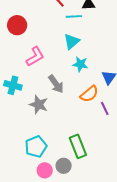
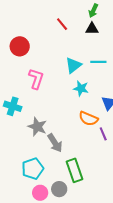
cyan line: (74, 16) -> (98, 62), moved
pink L-shape: (35, 57) -> (36, 79), turned -45
gray arrow: (56, 84) -> (55, 143), moved
orange semicircle: (89, 94) -> (88, 119), turned 60

